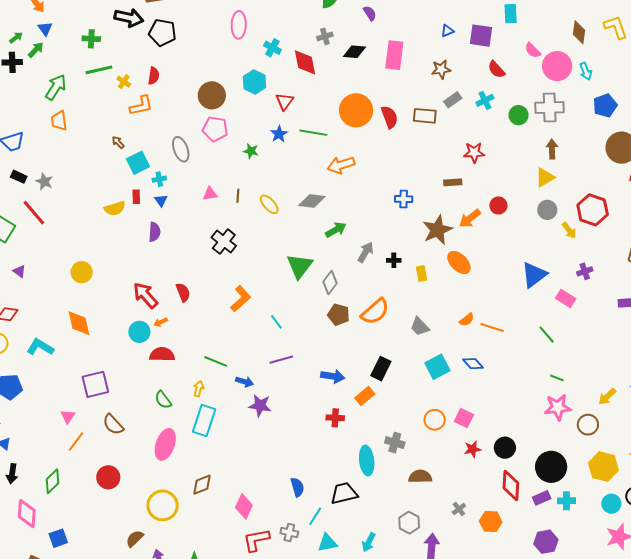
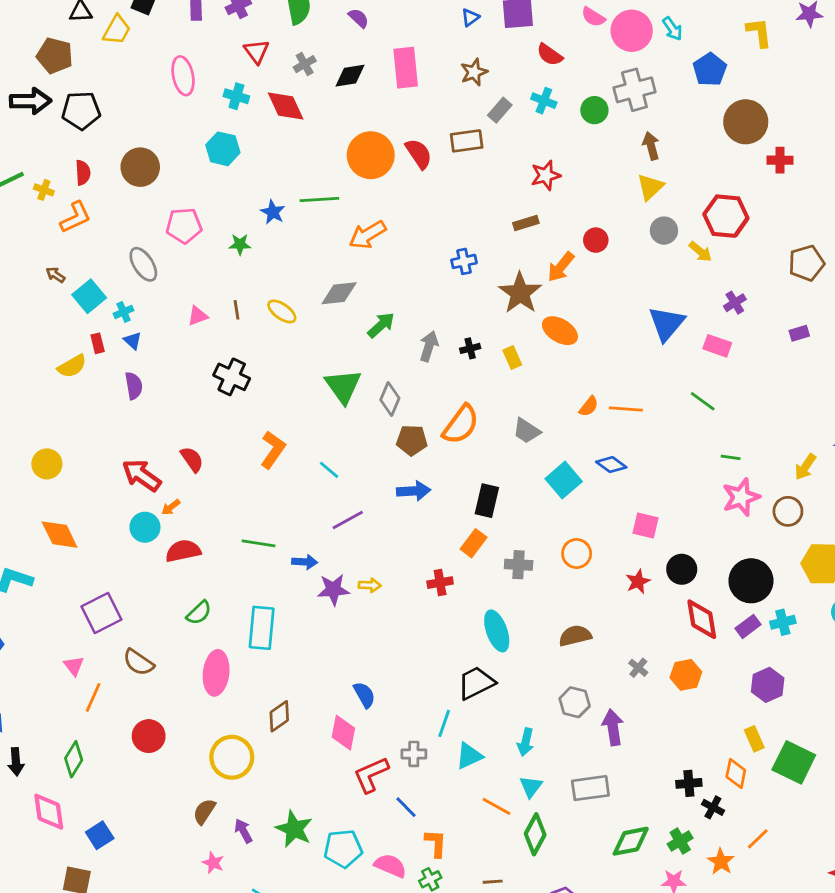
brown circle: (212, 95) -> (140, 167), moved
cyan cross: (485, 100) -> (544, 101), turned -30
red triangle: (285, 101) -> (257, 51), moved
blue arrow: (333, 376) -> (414, 491), moved
yellow arrow: (199, 389) -> (370, 585), moved, turned 91
green semicircle: (163, 400) -> (199, 613), turned -84
pink square: (464, 418) -> (645, 526), moved
gray cross: (395, 443) -> (519, 565), moved
blue semicircle: (297, 487) -> (364, 695), moved

